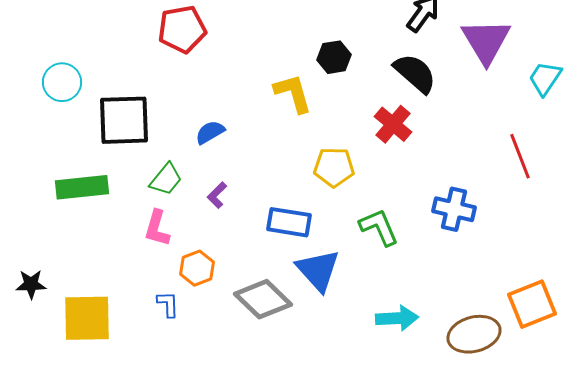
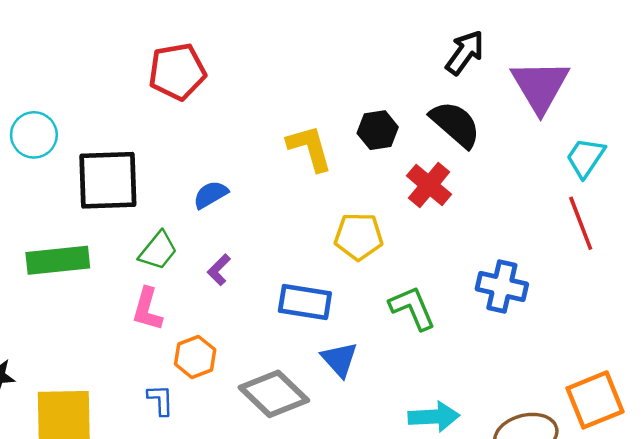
black hexagon: (334, 57) -> (378, 130), moved
cyan trapezoid: (545, 78) -> (585, 158), moved
blue triangle: (318, 270) -> (340, 359), size x0.7

